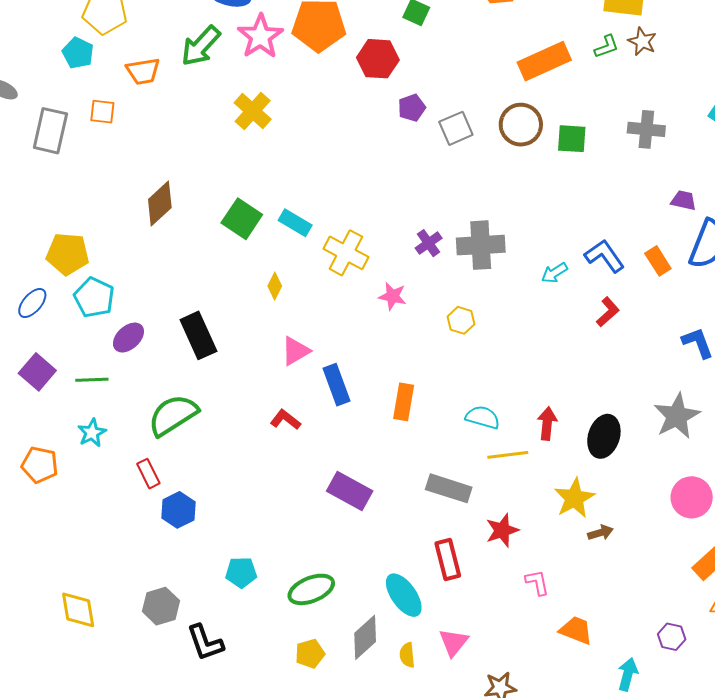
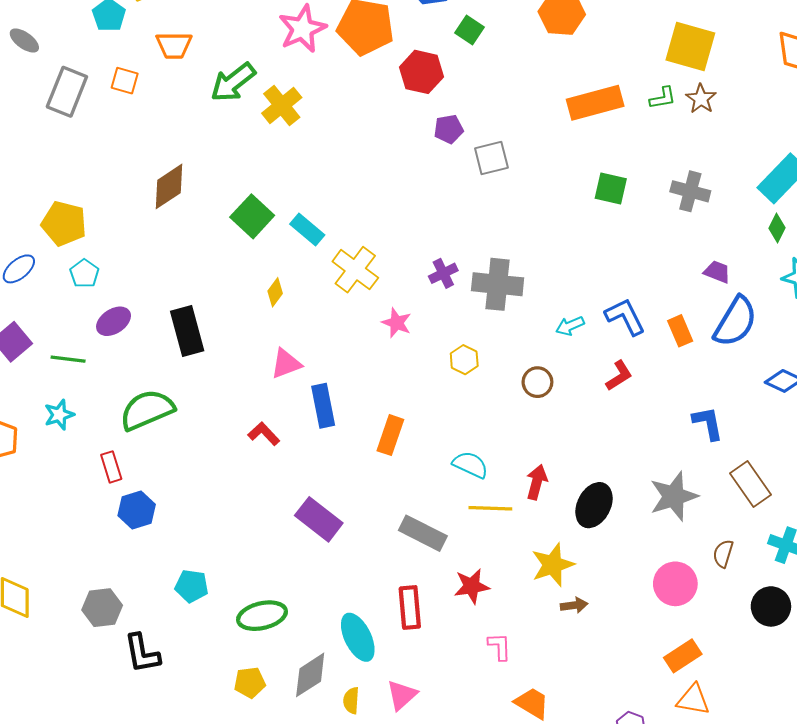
green arrow: (201, 46) -> (233, 82), moved
brown circle: (521, 125) -> (537, 382), moved, size x0.7
cyan pentagon: (94, 297) -> (84, 274), size x0.7

